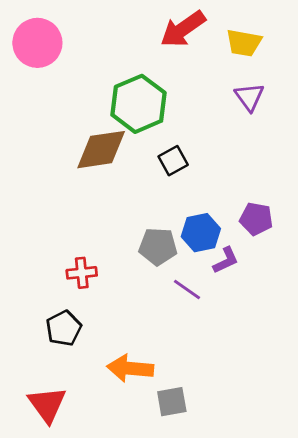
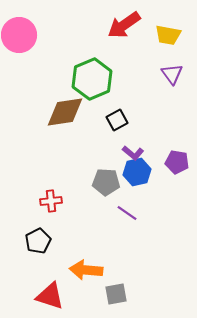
purple L-shape: (226, 260) -> (133, 153), moved, turned 65
red triangle: (47, 404) -> (50, 296), moved, turned -36

